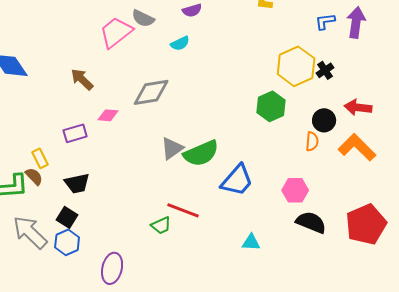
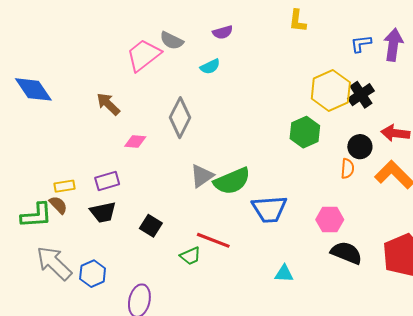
black cross: (325, 70) -> (361, 95), size x1.4
gray diamond: (151, 92) -> (180, 118), turned -54
purple rectangle: (75, 133) -> (107, 181), moved
yellow rectangle: (40, 158) -> (64, 186), turned -72
blue trapezoid: (237, 180) -> (269, 209), turned 45
black square: (67, 217) -> (151, 226), moved

